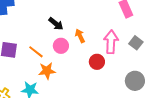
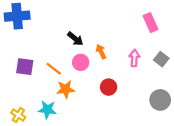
pink arrow: (111, 42) -> (134, 58), size x0.7
red circle: (97, 62) -> (109, 87), moved

